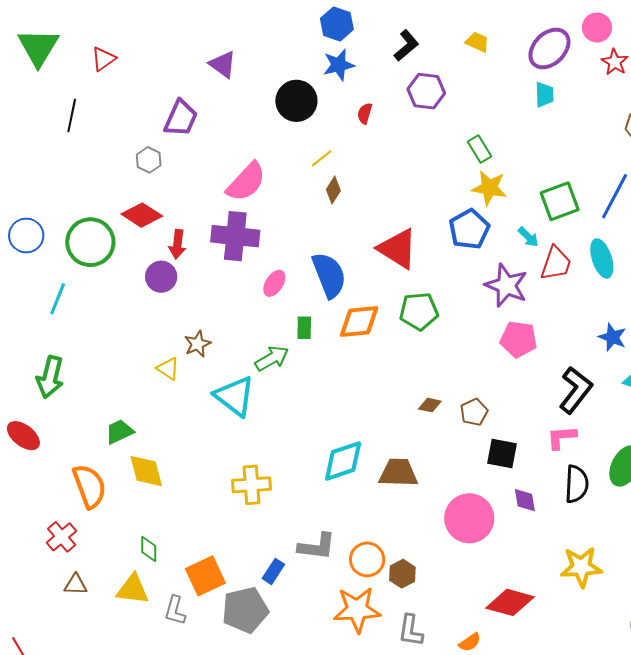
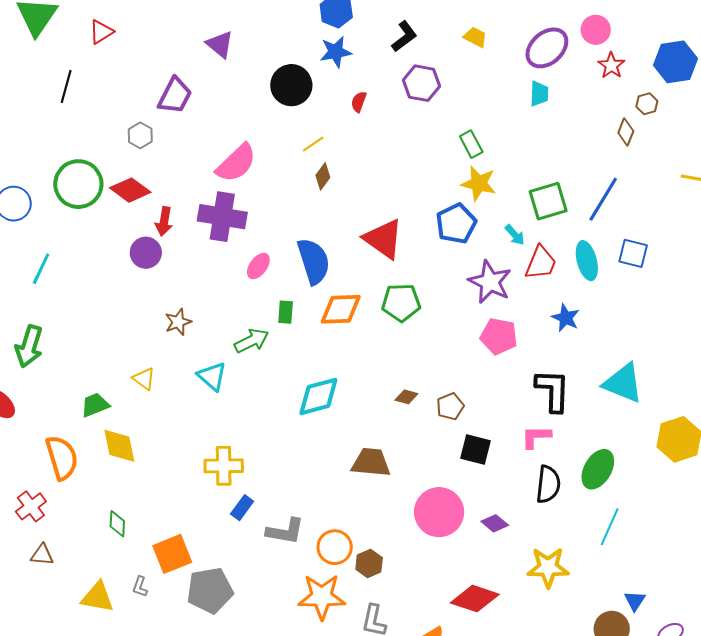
green circle: (90, 242) -> (78, 184), moved
blue star: (612, 337) -> (566, 318), moved
yellow triangle: (168, 369) -> (144, 379), moved
black L-shape: (576, 390) -> (553, 390), turned -39
cyan triangle: (235, 396) -> (212, 376), size x0.7
cyan diamond: (343, 461) -> (318, 396), moved
purple diamond: (525, 500) -> (495, 523), moved, turned -44
blue rectangle: (273, 571) -> (242, 508), moved
yellow triangle: (133, 589) -> (98, 597), moved
gray L-shape: (175, 610) -> (140, 587), size x0.7

